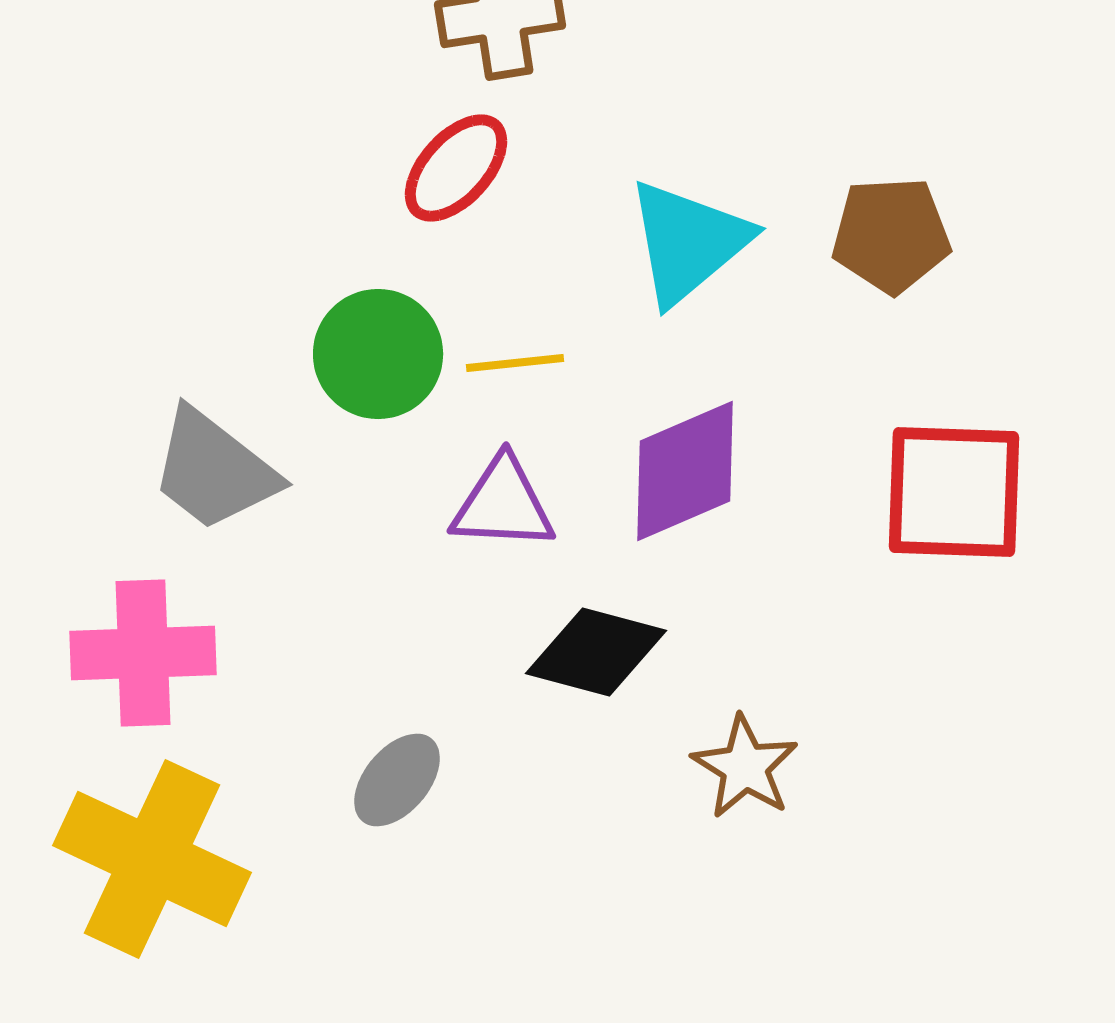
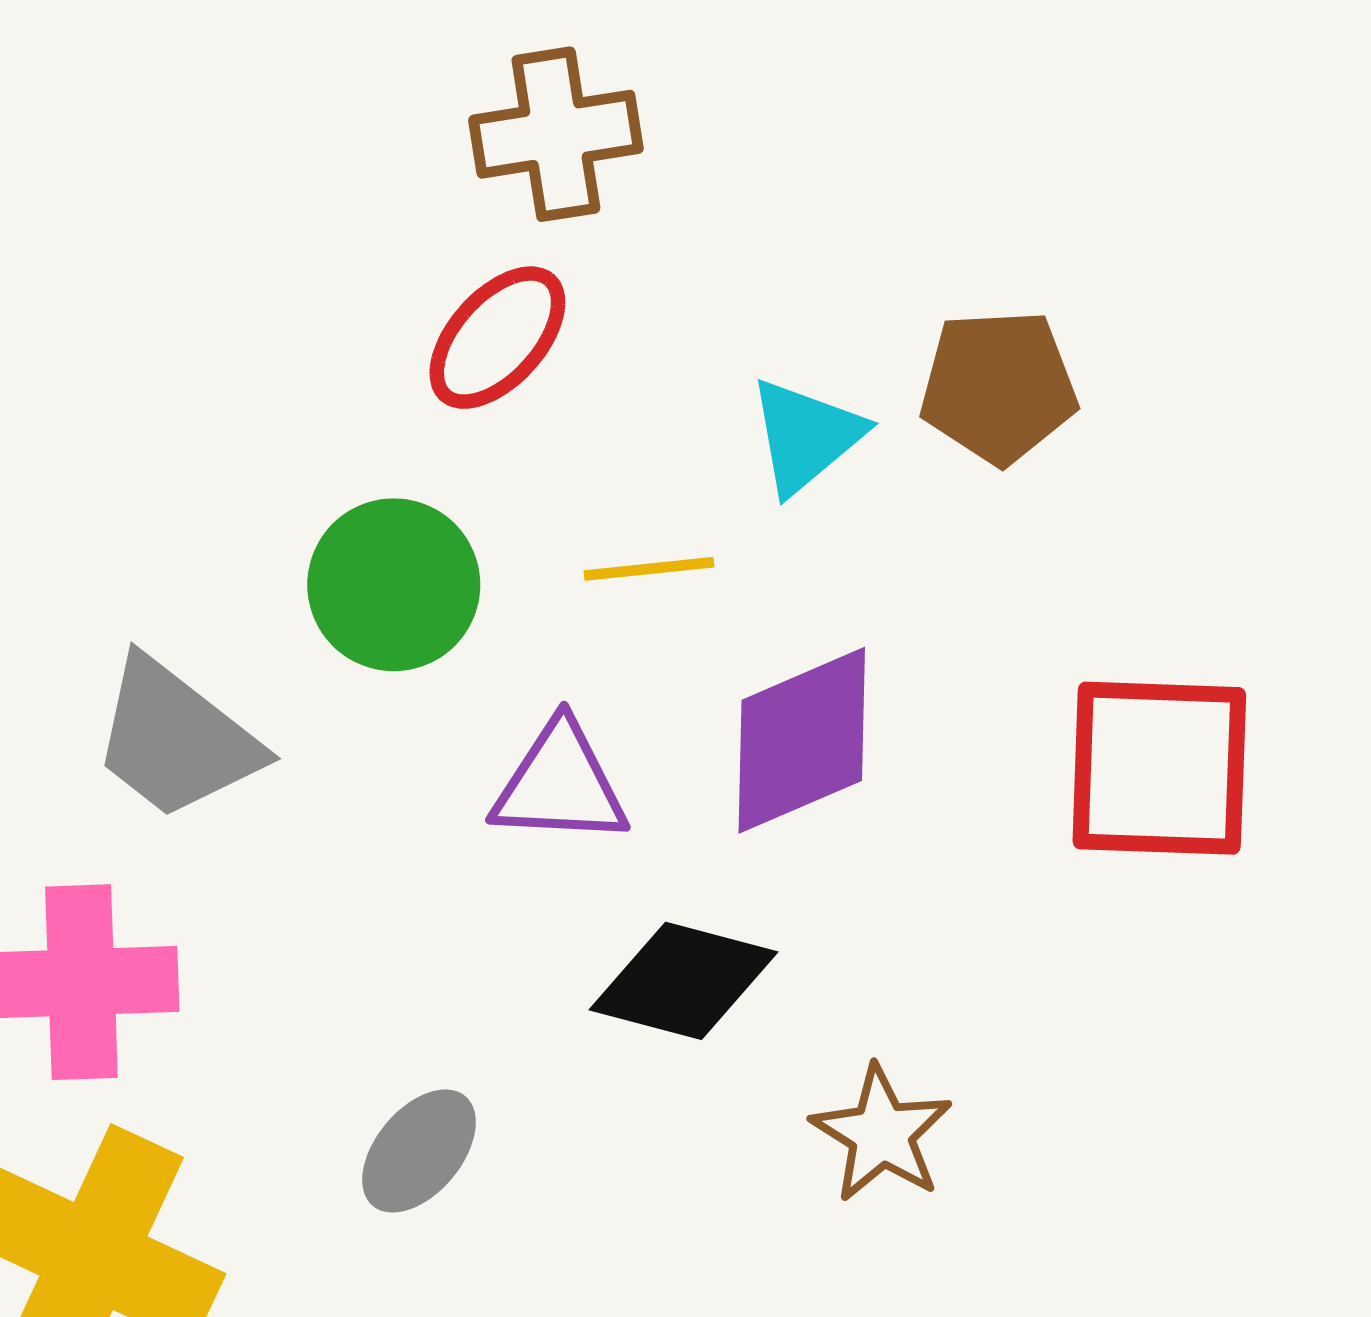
brown pentagon: (891, 235) -> (999, 387), moved
cyan triangle: (688, 242) -> (806, 436), size x0.7
yellow line: (515, 363) -> (649, 569), moved

